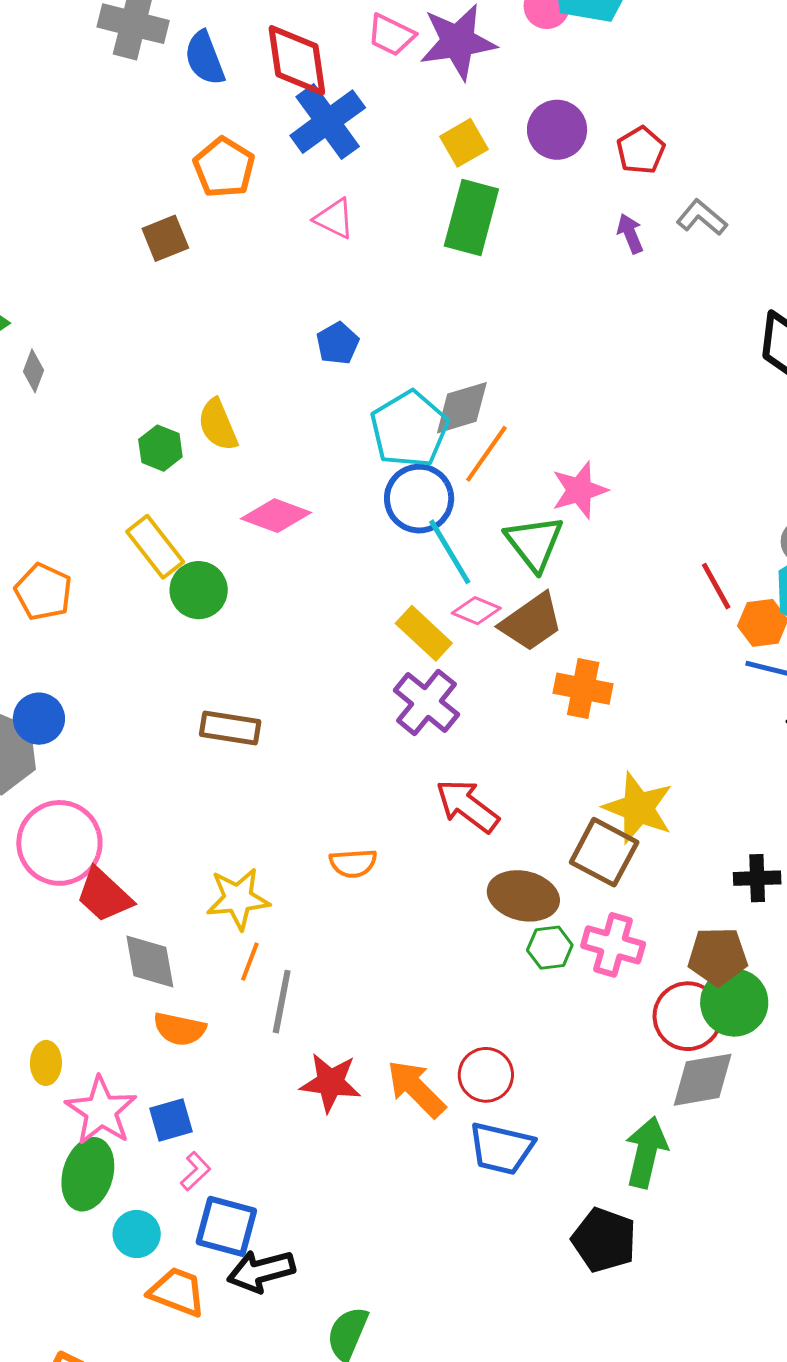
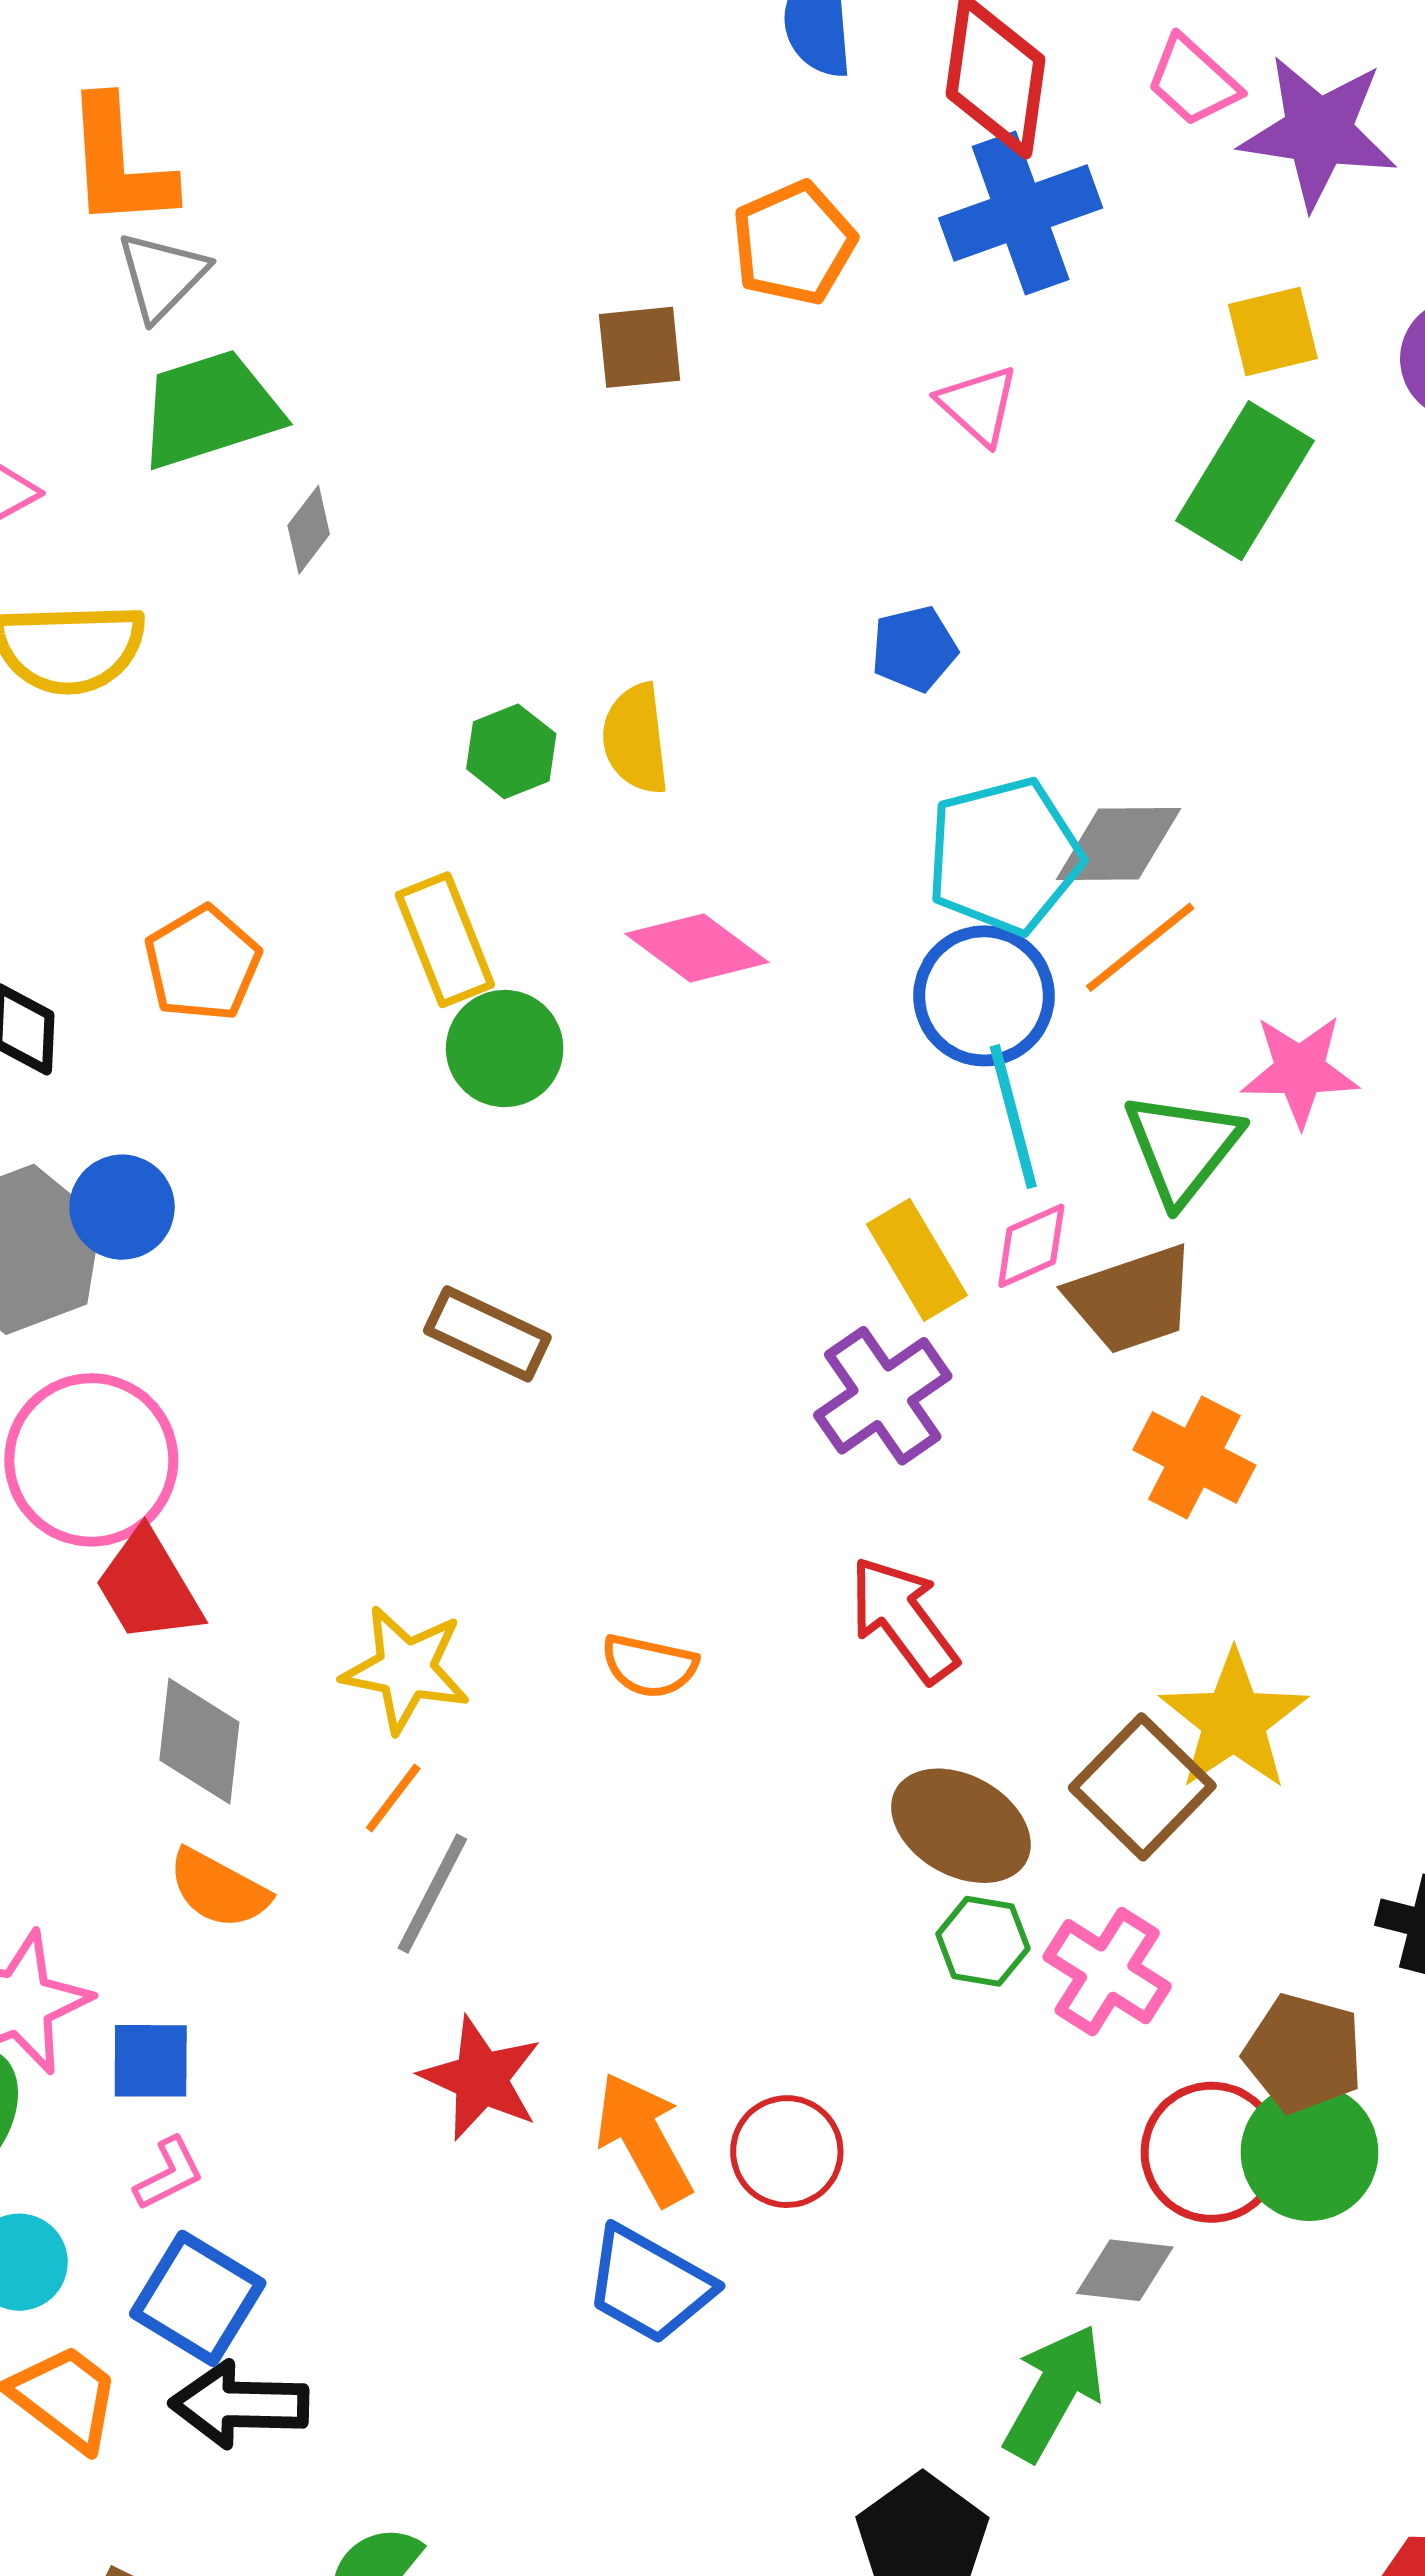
pink diamond: (476, 611) -> (1031, 1246), turned -63
gray diamond: (703, 1080) -> (1125, 2270), moved, size x0.7
blue trapezoid: (501, 1148) -> (649, 2285), moved

